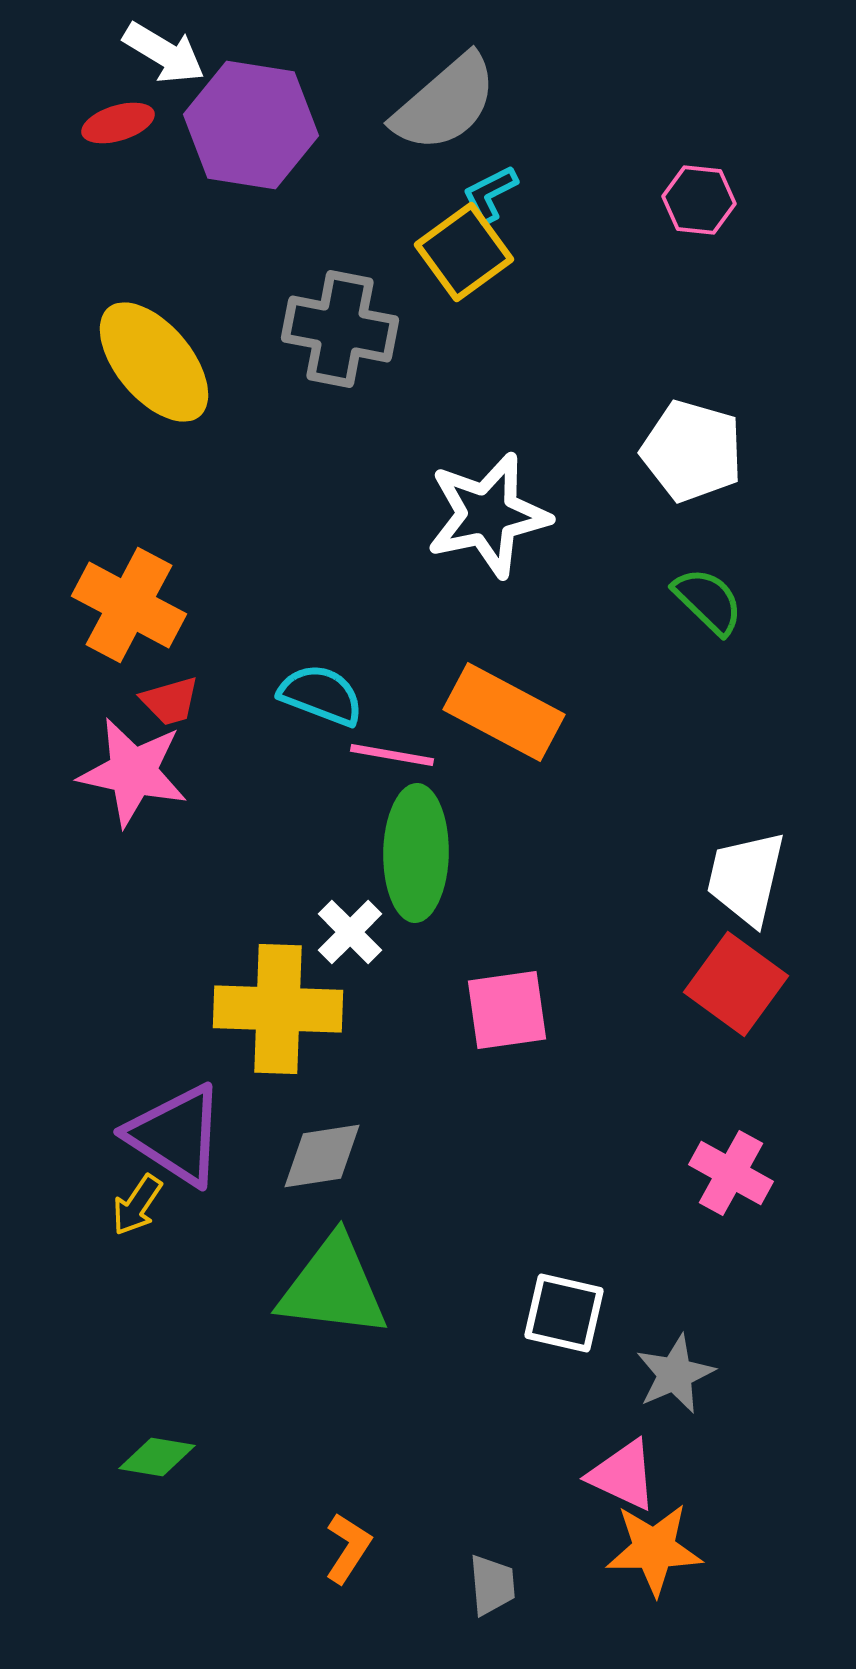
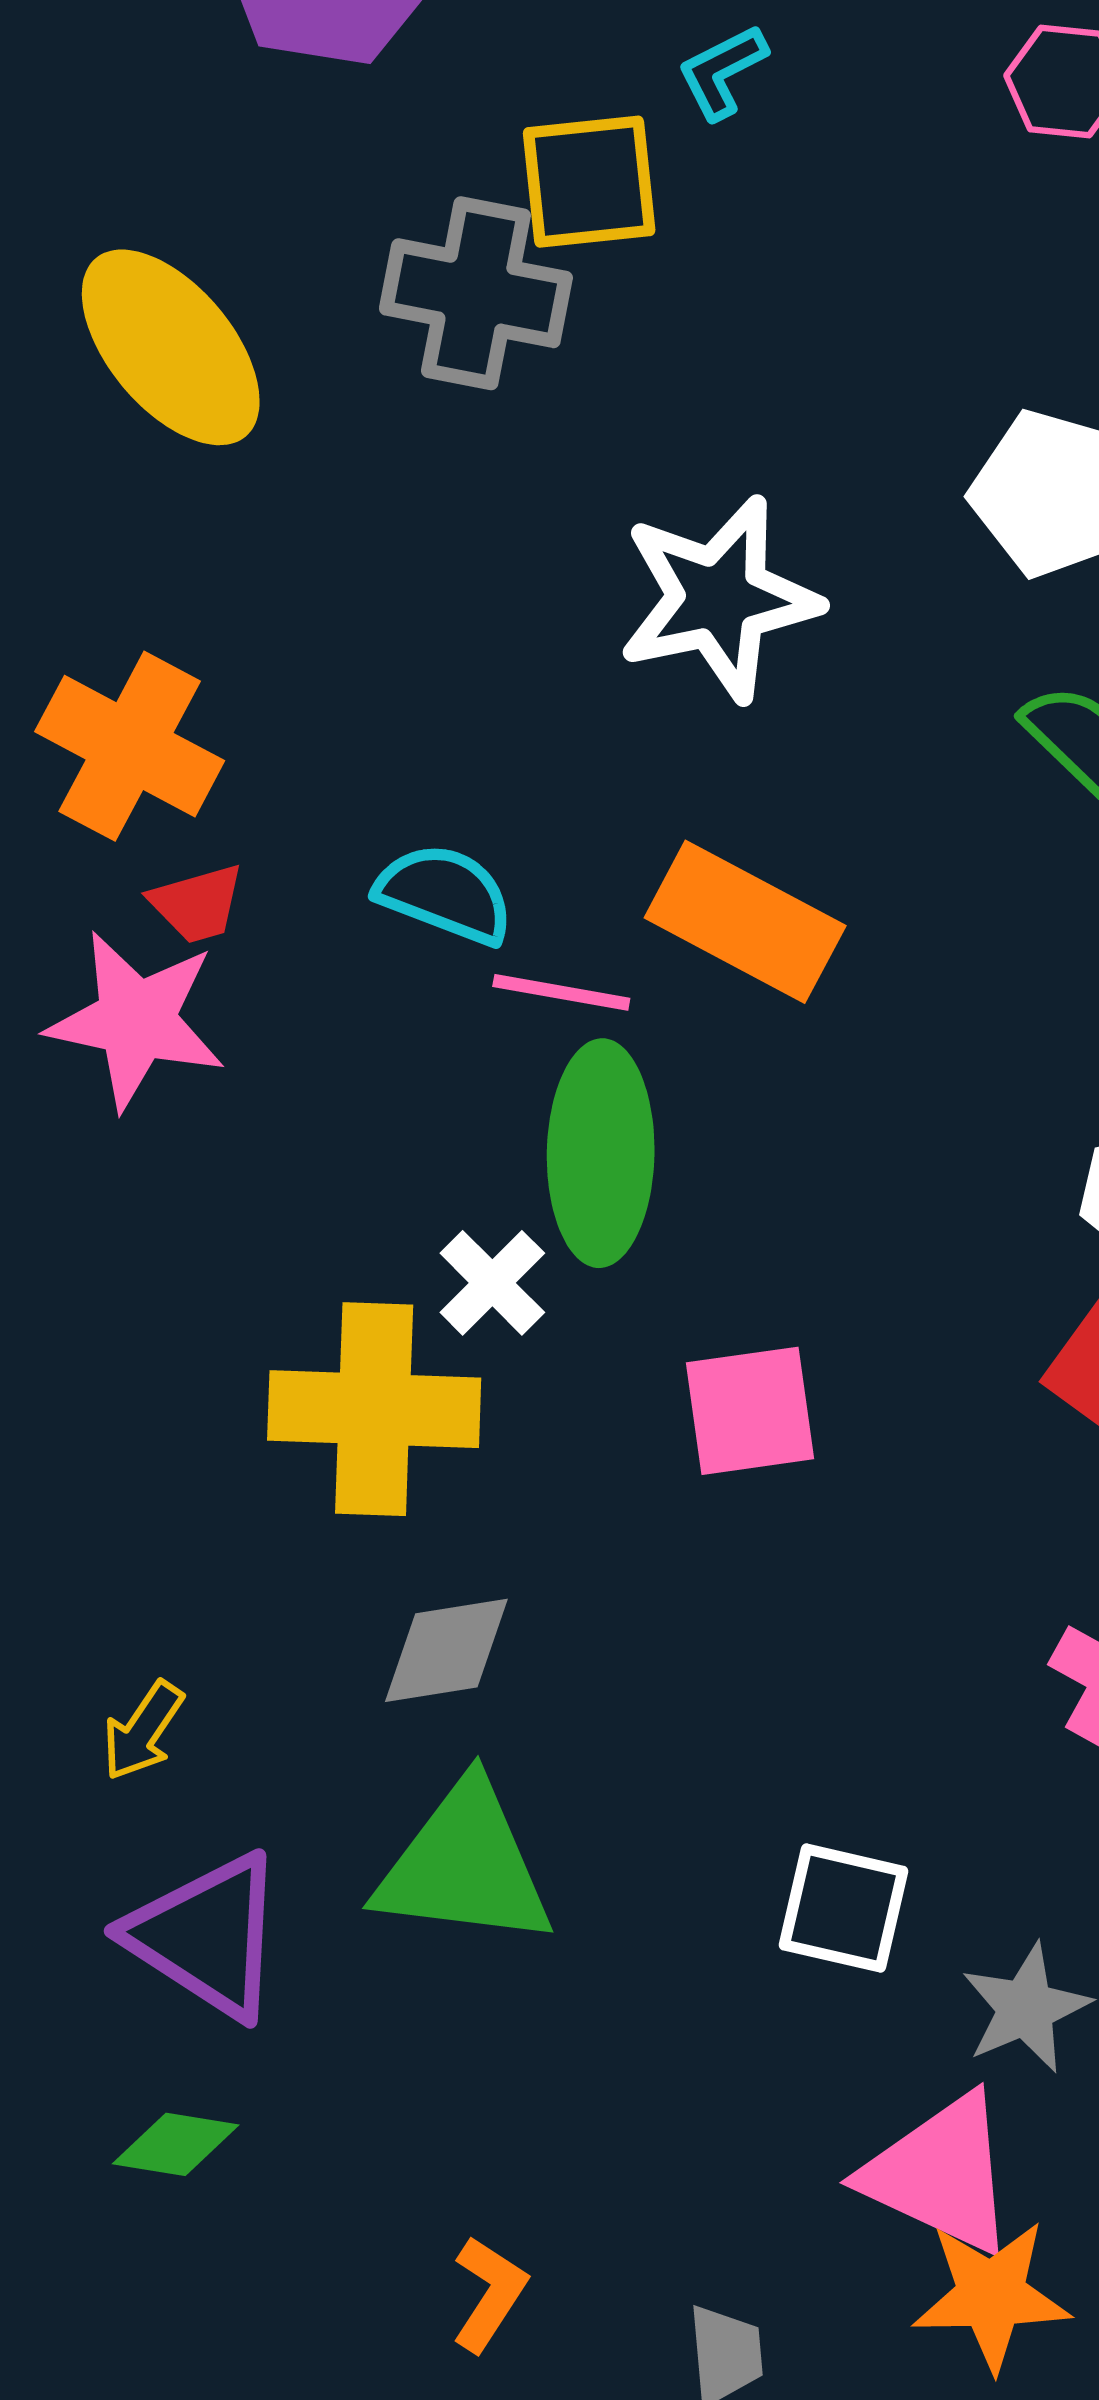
yellow square: (464, 252) -> (589, 182), moved, turned 30
purple triangle: (176, 1135) -> (207, 1936), moved
pink triangle: (623, 1475) -> (940, 2174), size x1.4

